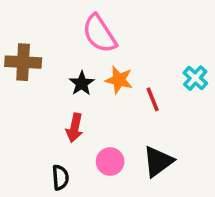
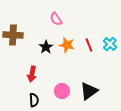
pink semicircle: (99, 34) -> (56, 19), size x0.6
red line: (153, 99) -> (89, 45), moved
red arrow: (75, 128) -> (32, 74), moved

